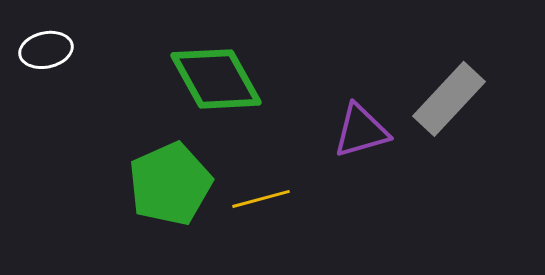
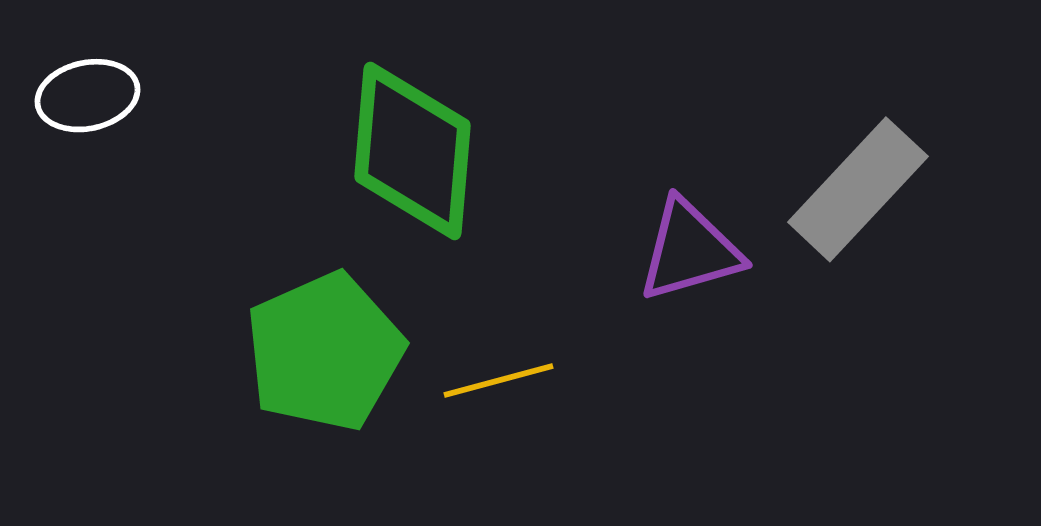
green diamond: (216, 79) -> (412, 151), turned 34

